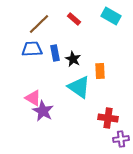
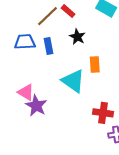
brown line: (39, 24) -> (47, 16), moved
black star: (73, 59) -> (77, 37), moved

